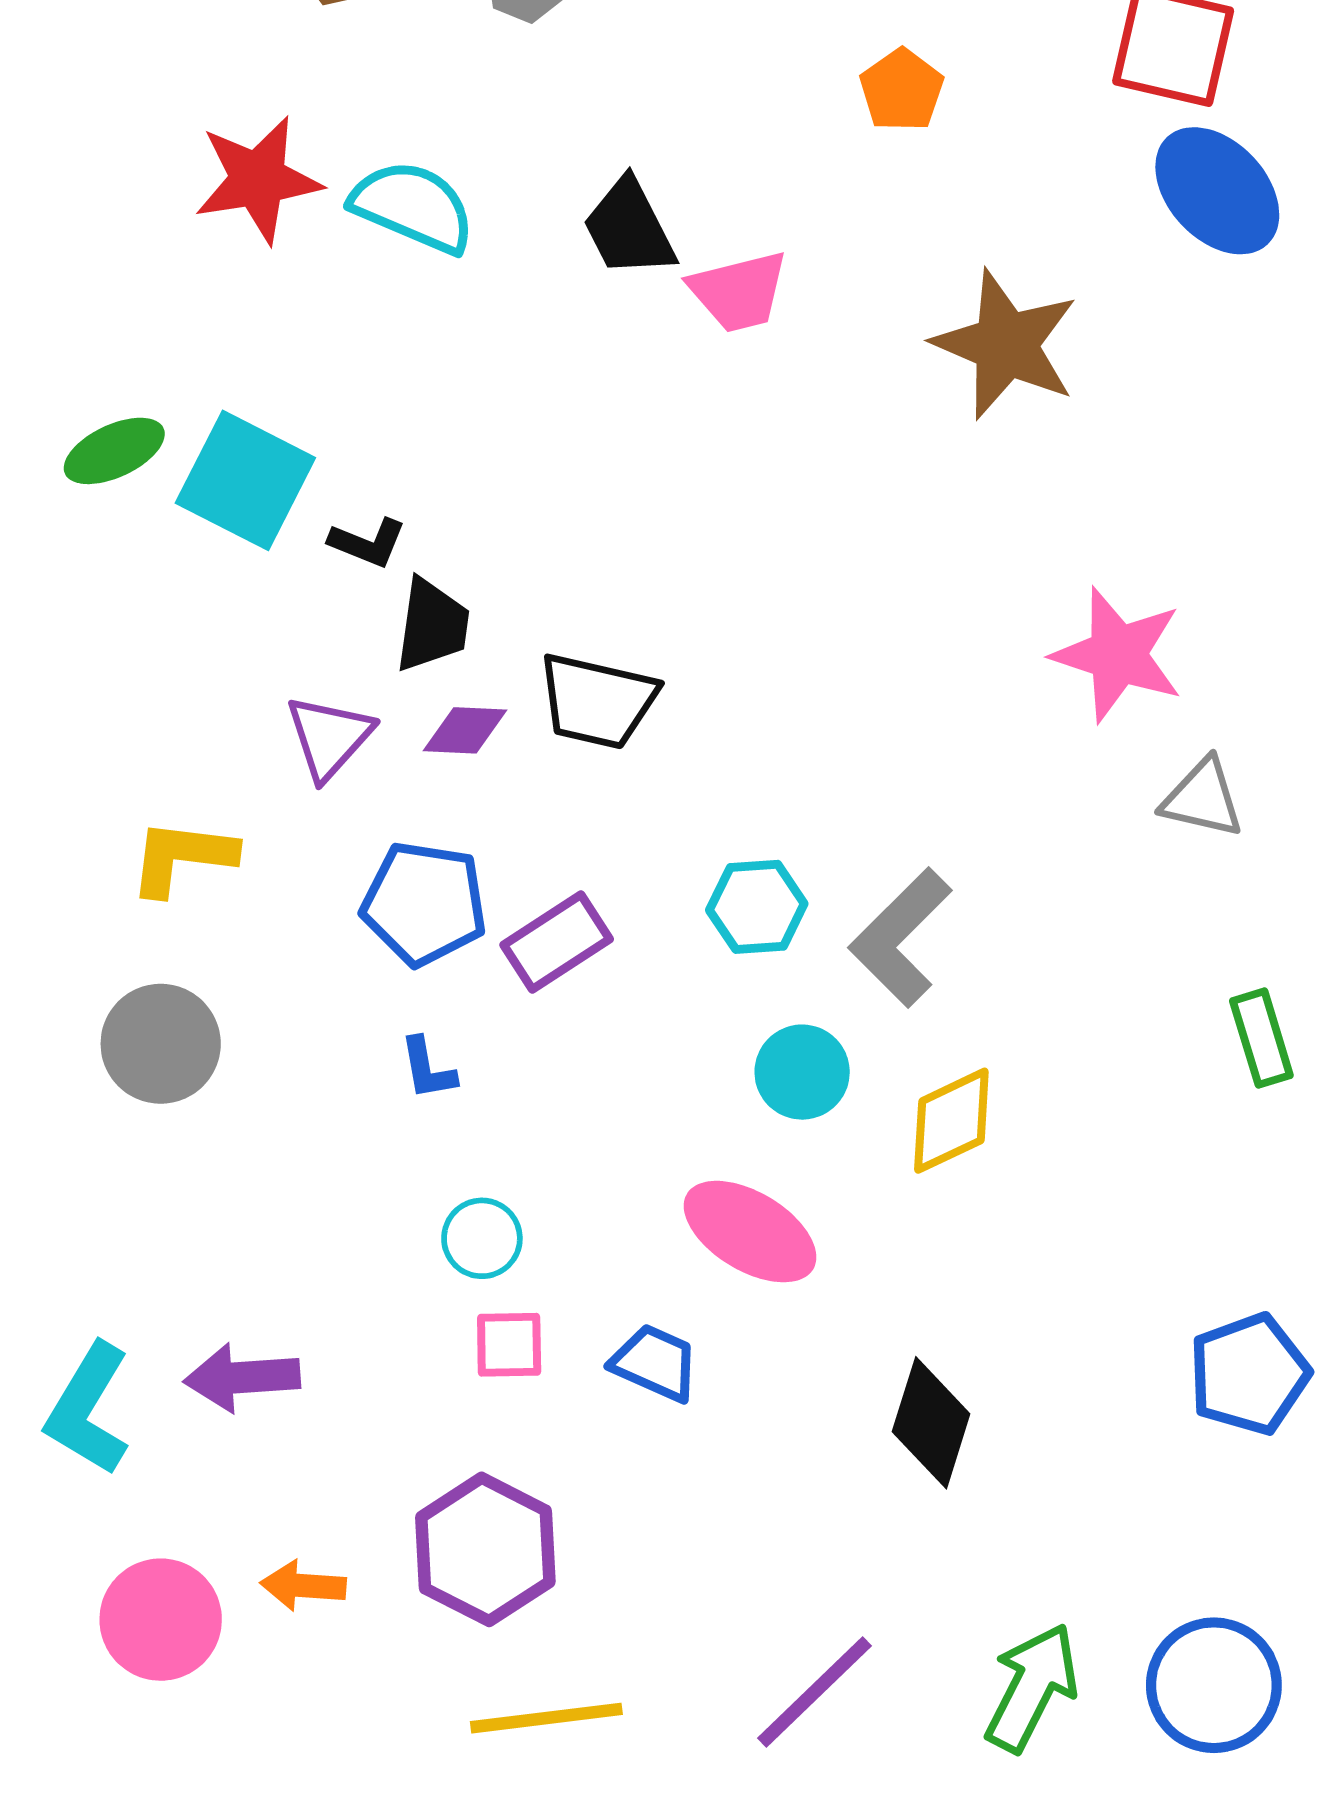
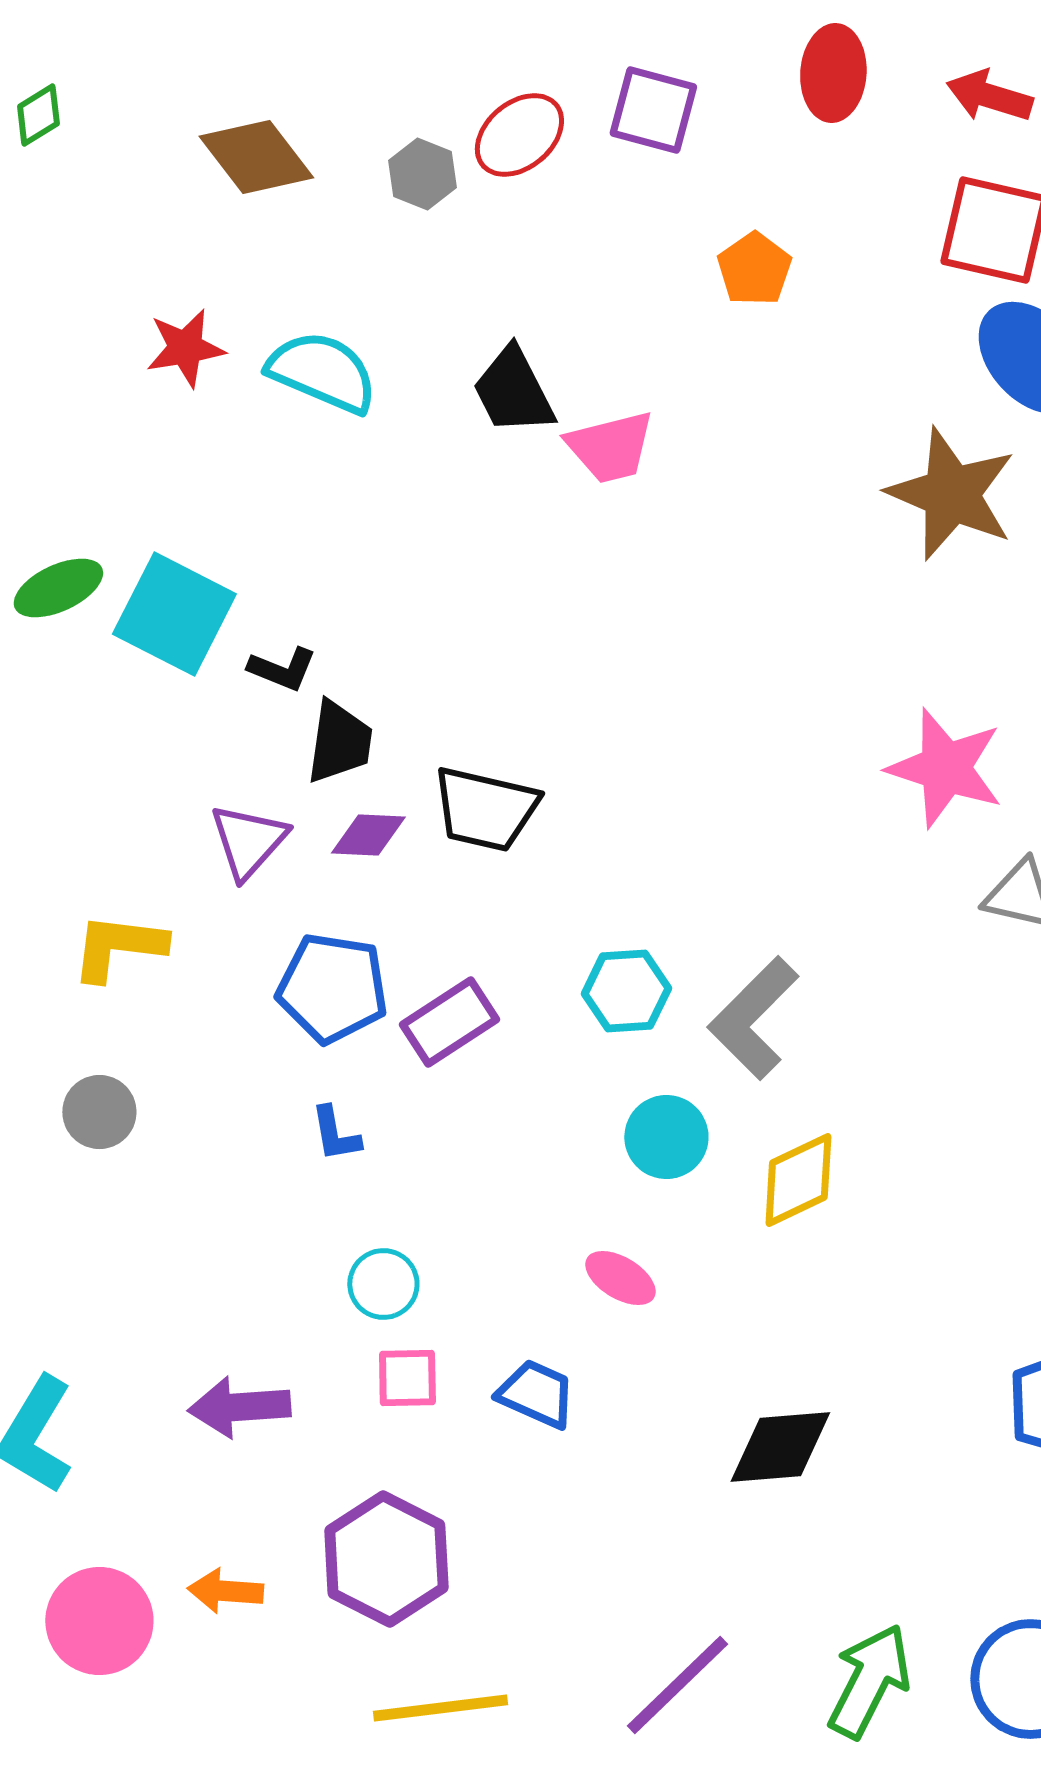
red star: (258, 179) -> (185, 348), size x0.7
brown star: (1006, 345) -> (951, 494), moved
gray circle: (161, 1044) -> (99, 1112), size x0.7
pink ellipse: (750, 1232) -> (620, 1278), size x0.6
purple arrow: (242, 1378) -> (239, 1407), moved
black diamond: (931, 1423) -> (780, 1447), turned 68

